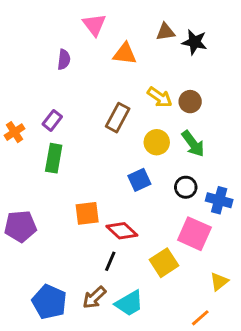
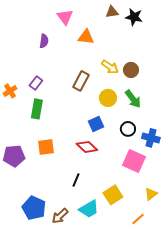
brown triangle: (165, 32) -> (112, 12), moved
black star: (194, 42) -> (134, 17), moved
orange square: (87, 213) -> (46, 147), moved
red diamond: (122, 231) -> (87, 147), moved
yellow square: (164, 263) -> (113, 195), moved
brown arrow: (94, 298) -> (60, 216), moved

